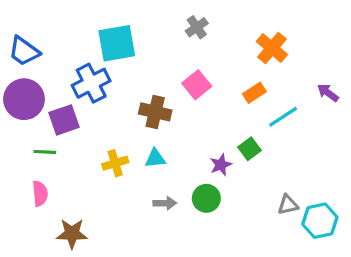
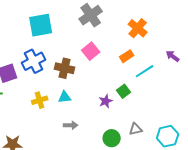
gray cross: (197, 27) -> (91, 15), size x1.6
blue cross: (91, 83) -> (34, 61), moved
green circle: (206, 198) -> (112, 138), moved
gray triangle: (288, 205) -> (136, 129), moved

